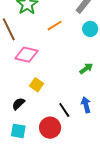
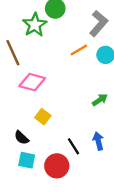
orange line: (55, 26) -> (79, 50), moved
black semicircle: (18, 104) -> (22, 138), turned -96
cyan square: (18, 131) -> (27, 160), moved

